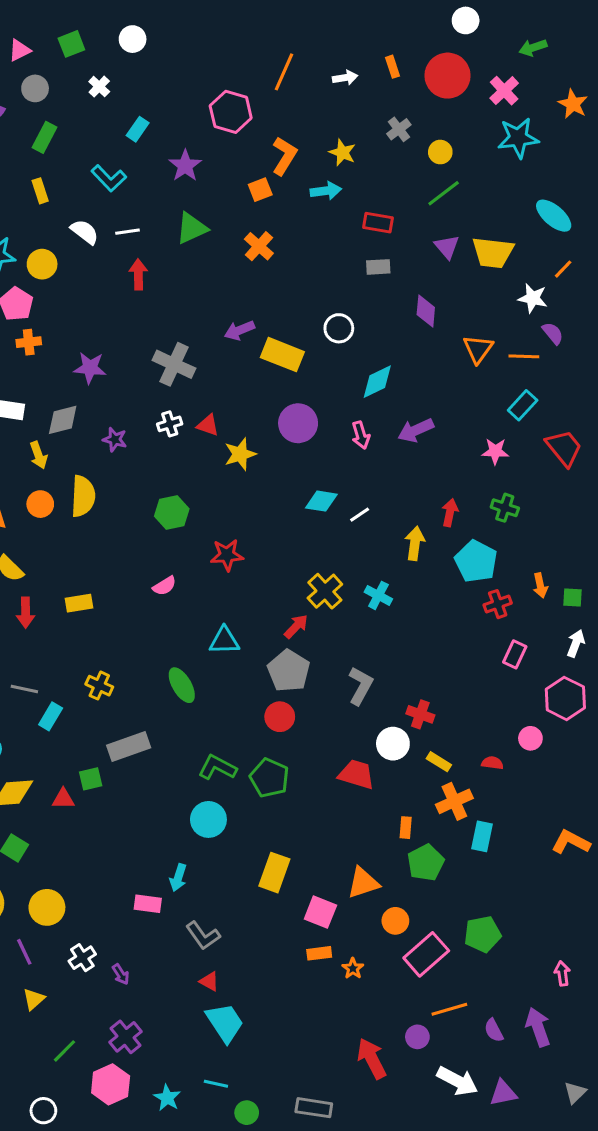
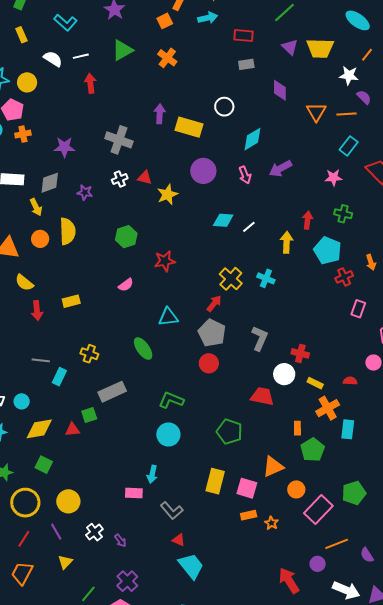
purple arrow: (240, 330) -> (160, 114), turned 120
green pentagon: (269, 778) -> (229, 432), moved
yellow rectangle: (274, 873) -> (215, 481), moved

